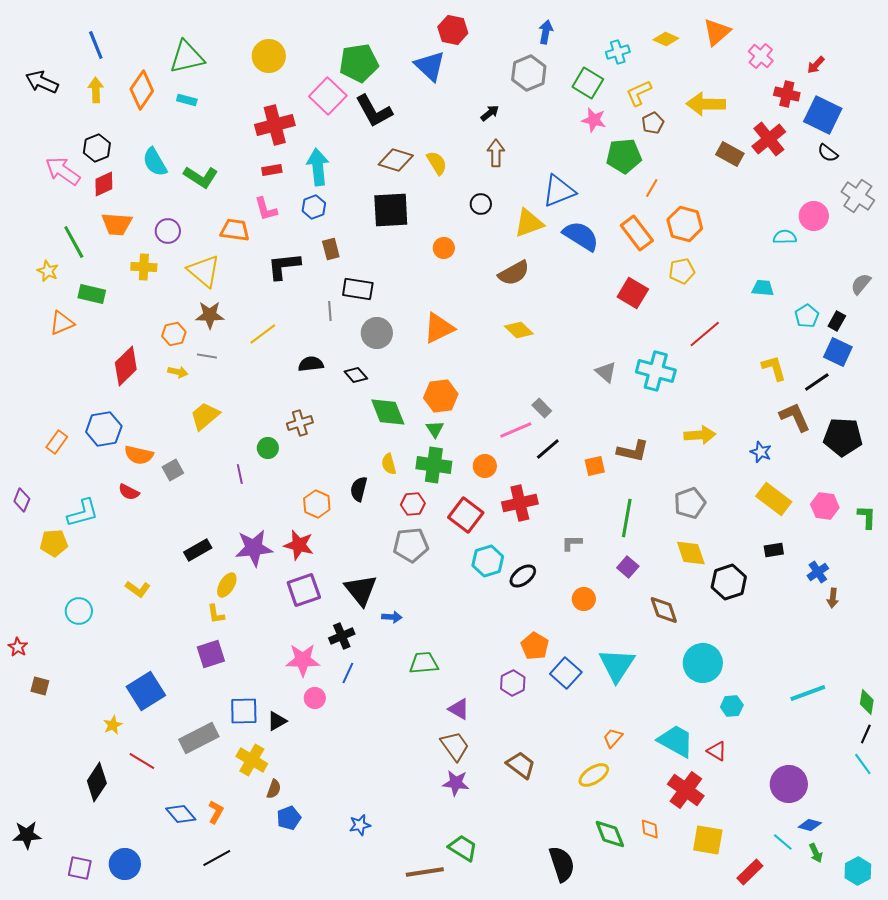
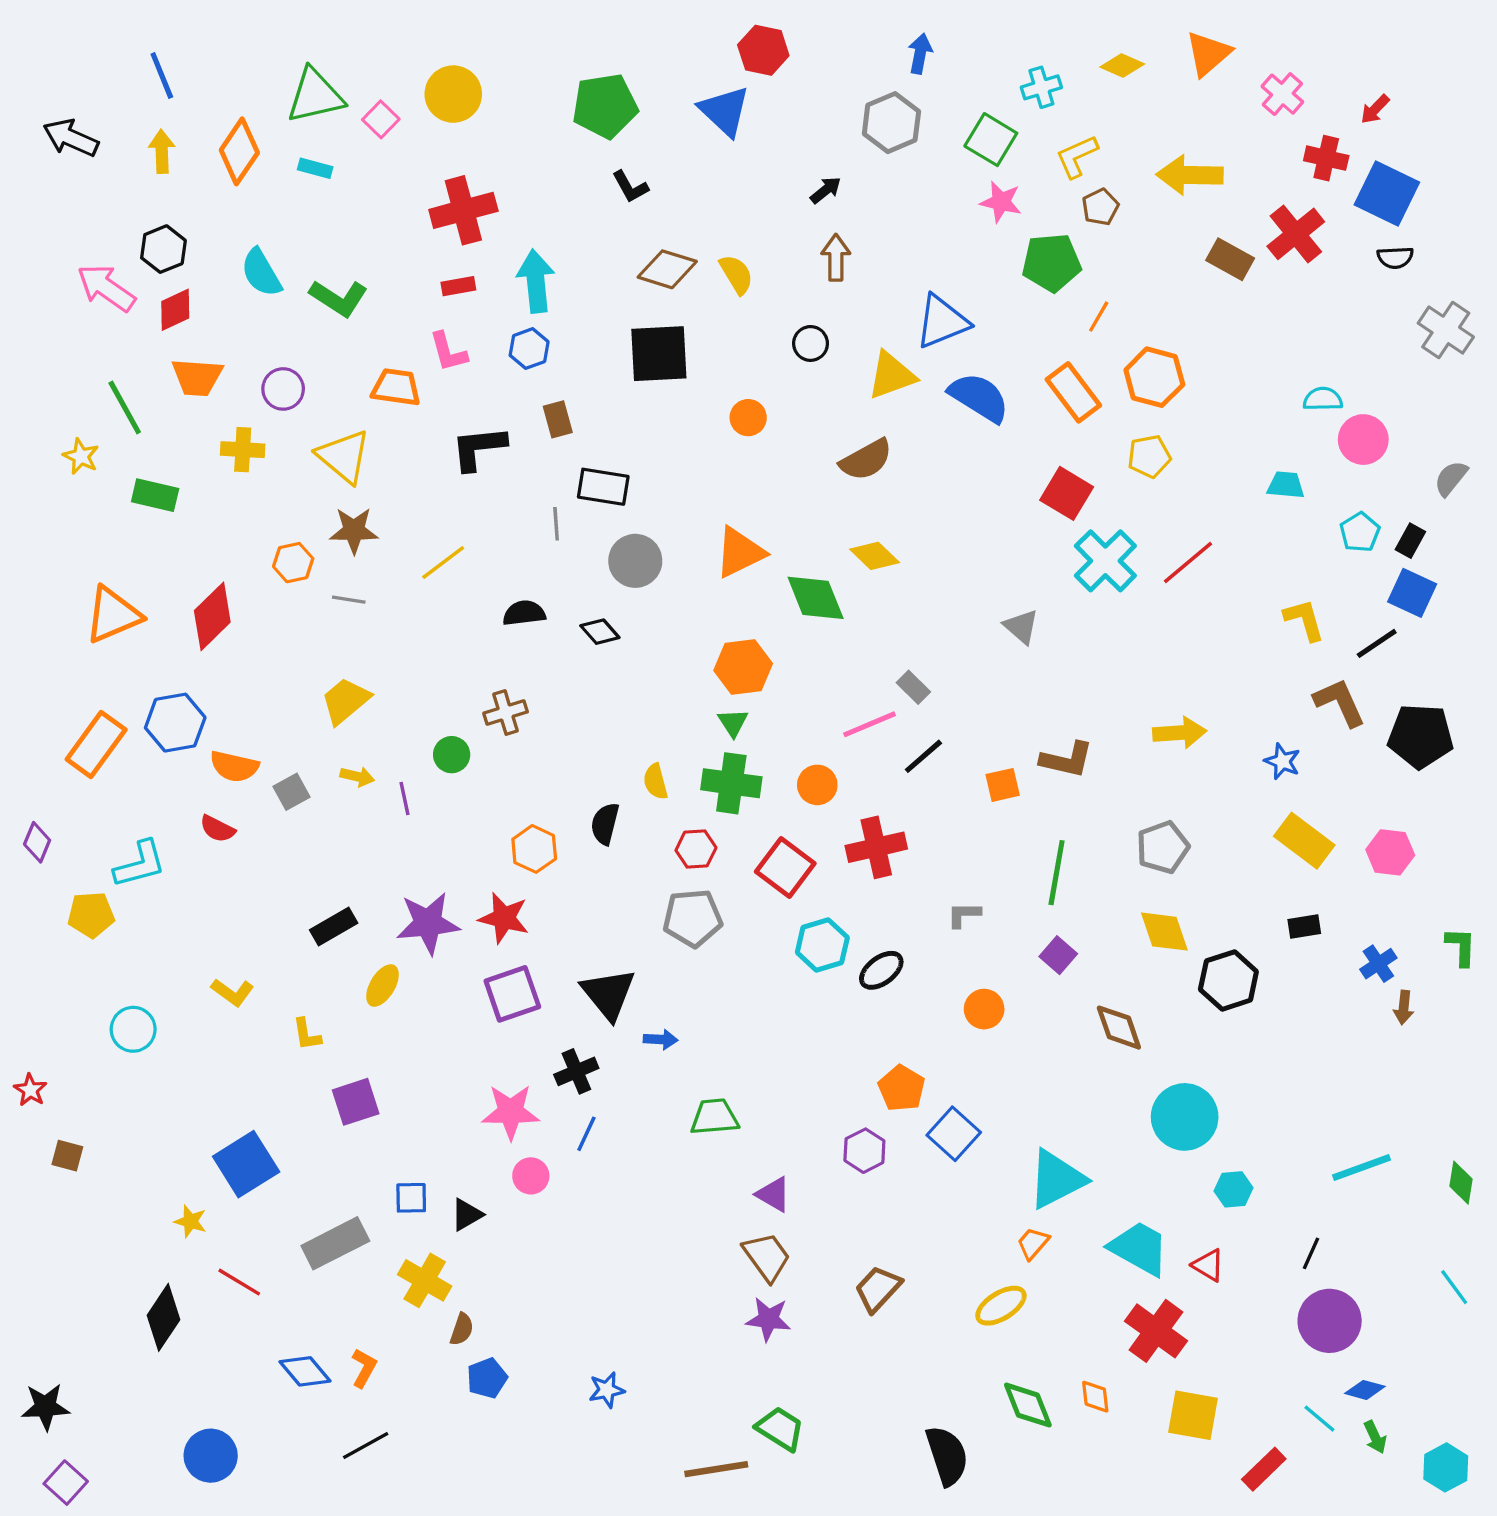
pink square: (328, 96) -> (381, 119), moved, size x0.6
black L-shape: (374, 111) -> (630, 187), size x0.6
black semicircle: (828, 153) -> (1395, 258), turned -40
pink circle: (814, 216) -> (1363, 440), moved
orange triangle: (62, 323) -> (113, 615), moved, size x1.4
cyan cross: (656, 371) -> (1105, 561), moved, turned 30
yellow arrow: (178, 372) -> (357, 777), moved
green diamond: (388, 412) -> (816, 598), moved
orange rectangle: (57, 442) -> (96, 745), size x1.6
green L-shape: (867, 517) -> (1461, 947), moved
yellow L-shape: (216, 614) -> (307, 1034), moved
cyan triangle: (617, 665) -> (1057, 1179), moved, turned 30
blue square: (244, 711) -> (411, 1198), size x0.7
yellow star: (113, 725) -> (190, 1221), turned -30
black line: (866, 734) -> (1311, 1253), moved
brown trapezoid: (521, 765) -> (878, 1289), turned -84
purple square: (80, 868) -> (66, 1483), moved, turned 30

